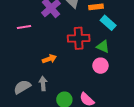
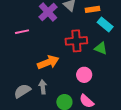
orange arrow: (49, 59) -> (48, 62), size x1.5
pink circle: (100, 66) -> (84, 75), moved

